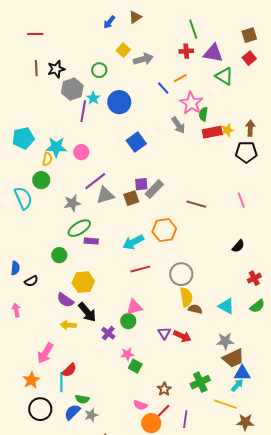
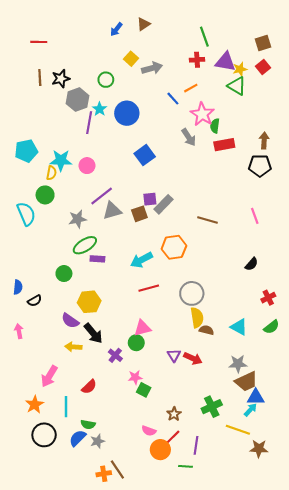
yellow star: (227, 130) -> (240, 69), moved
red semicircle: (69, 370) -> (89, 387), moved

